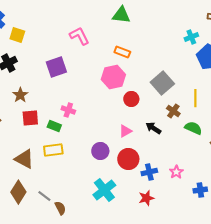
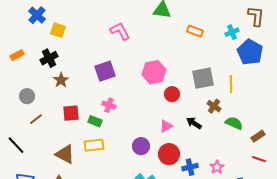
orange rectangle: (122, 52) -> (195, 31), moved
purple square: (56, 67) -> (105, 71), moved
gray square: (162, 83) -> (203, 78), turned 30
brown star: (20, 95) -> (61, 80), moved
yellow line: (195, 98) -> (231, 84), moved

